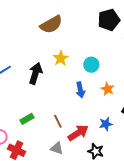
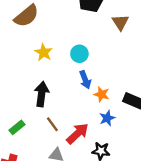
black arrow: (35, 73) -> (42, 94), moved
orange star: (107, 89) -> (102, 94), moved
blue arrow: (80, 90) -> (85, 80), moved

